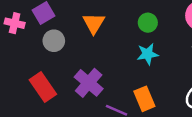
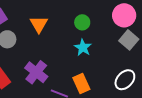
cyan star: (148, 54) -> (83, 48), turned -30

